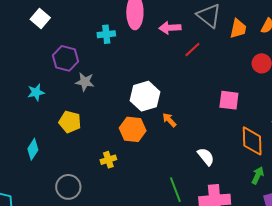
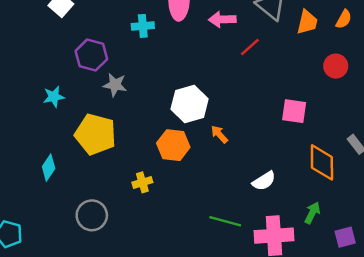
yellow pentagon: (70, 122) -> (95, 134), size x1.5
white semicircle: (206, 157) -> (264, 181), turned 96
green arrow: (258, 175) -> (312, 213), moved
green line: (175, 190) -> (225, 221), turned -55

